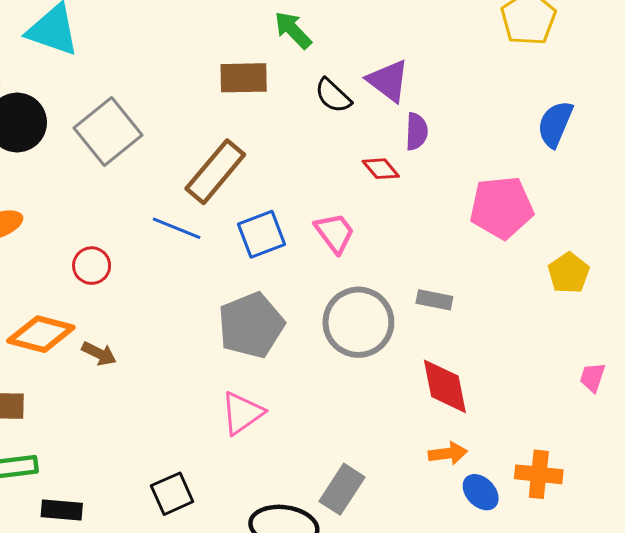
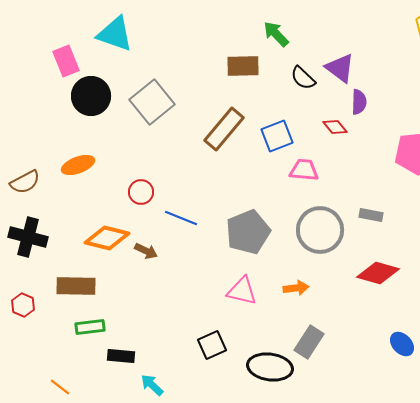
blue line: (177, 228) -> (181, 218), moved
pink trapezoid: (335, 233) -> (304, 170), turned -48
blue square: (262, 234) -> (277, 136), moved
red diamond: (445, 386) -> (378, 273), turned -63
pink triangle: (242, 413) -> (242, 291), turned 48
orange arrow: (448, 453) -> (296, 288), moved
black square: (172, 494) -> (212, 345), moved

